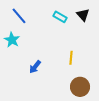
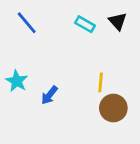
cyan star: (12, 40) -> (17, 81), moved
brown circle: (80, 87) -> (113, 108), moved

